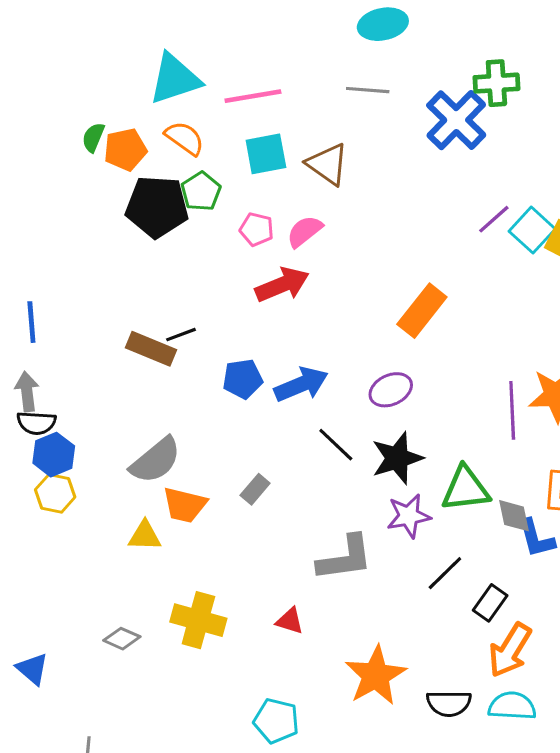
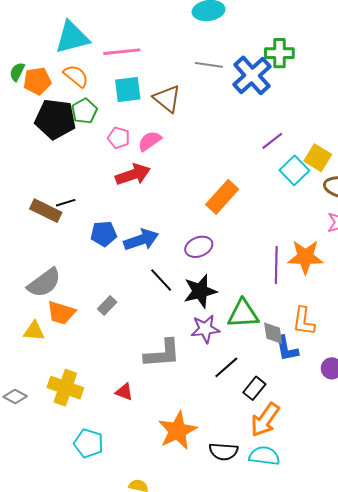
gray line: (368, 90) -> (209, 65), moved
cyan square: (532, 230) -> (294, 170), moved
cyan pentagon: (276, 721) -> (89, 443), moved

